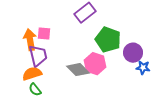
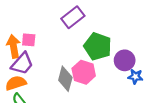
purple trapezoid: (38, 56) -> (22, 64), turned 55
gray diamond: (78, 70) -> (65, 79), turned 60

